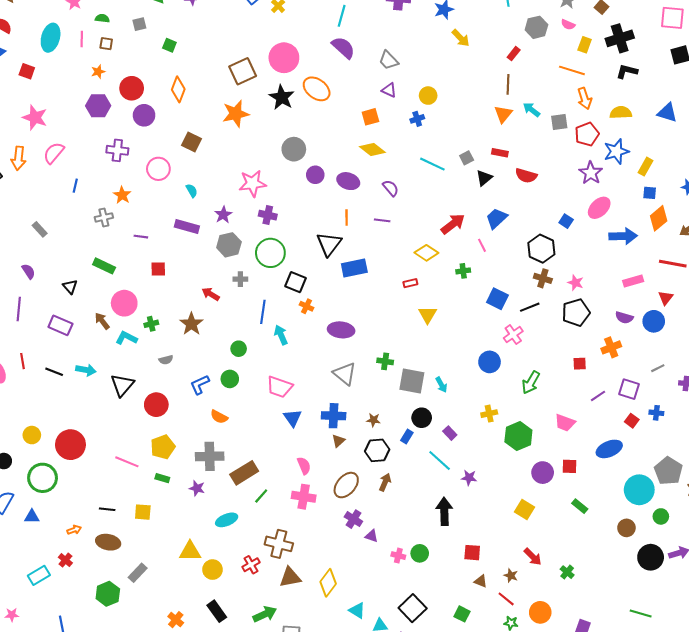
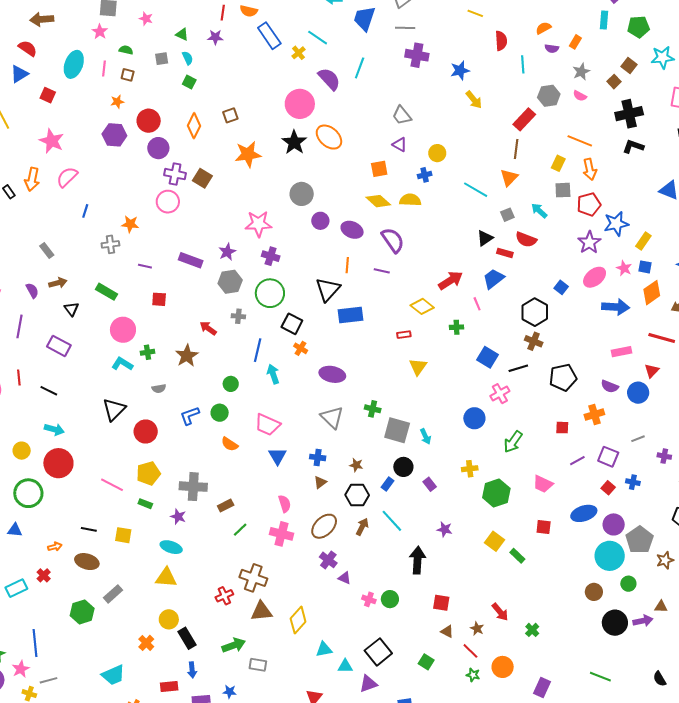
yellow rectangle: (585, 45) -> (558, 163), moved
purple semicircle: (343, 48) -> (329, 79), moved
red rectangle: (514, 54) -> (524, 119), size x1.6
brown square: (243, 71) -> (230, 115), moved, size x0.6
cyan arrow: (531, 110) -> (539, 211), moved
yellow semicircle: (621, 113) -> (410, 200), moved
purple cross: (117, 150) -> (175, 174), moved
red rectangle: (500, 153) -> (505, 253), moved
gray square: (467, 158) -> (507, 215), moved
cyan line: (432, 164) -> (476, 190), moved
purple semicircle: (391, 188) -> (393, 240), size x1.5
cyan semicircle: (192, 191) -> (188, 58), moved
orange star: (122, 195) -> (130, 224), turned -30
pink star: (576, 283) -> (624, 268), moved
brown arrow: (102, 321) -> (58, 283), moved, turned 108
cyan arrow: (86, 370) -> (54, 429), moved
blue cross: (334, 416) -> (318, 457), size x0.7
orange semicircle: (219, 417) -> (230, 444), moved
cyan line: (440, 460) -> (392, 521), moved
brown rectangle: (244, 473) -> (226, 505), size x0.6
purple circle: (543, 473) -> (614, 524), moved
green rectangle: (580, 506) -> (517, 556), moved
yellow square: (524, 509) -> (494, 541), moved
cyan ellipse: (227, 520) -> (171, 547), moved, turned 35
yellow circle: (212, 570) -> (169, 619), moved
cyan triangle: (357, 610) -> (324, 649), turned -48

